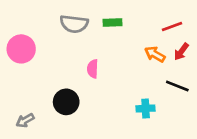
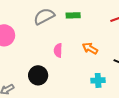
gray semicircle: (74, 24) -> (44, 16), turned 145
orange arrow: (155, 54) -> (90, 48), moved

